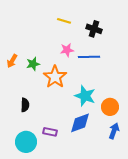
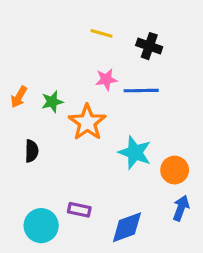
black semicircle: (25, 105) -> (32, 151), moved
blue diamond: (80, 123) -> (127, 227), moved

